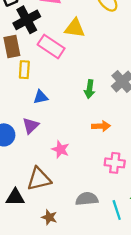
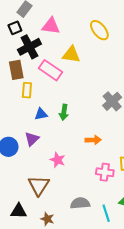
green arrow: (90, 89) -> (64, 112), moved
brown triangle: (39, 179) -> (39, 186), turned -45
black triangle: (15, 197) -> (19, 211), moved

